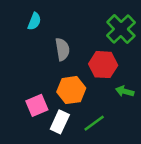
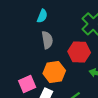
cyan semicircle: (34, 21) -> (42, 16), moved

